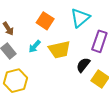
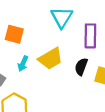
orange square: (45, 21) -> (14, 34), moved

